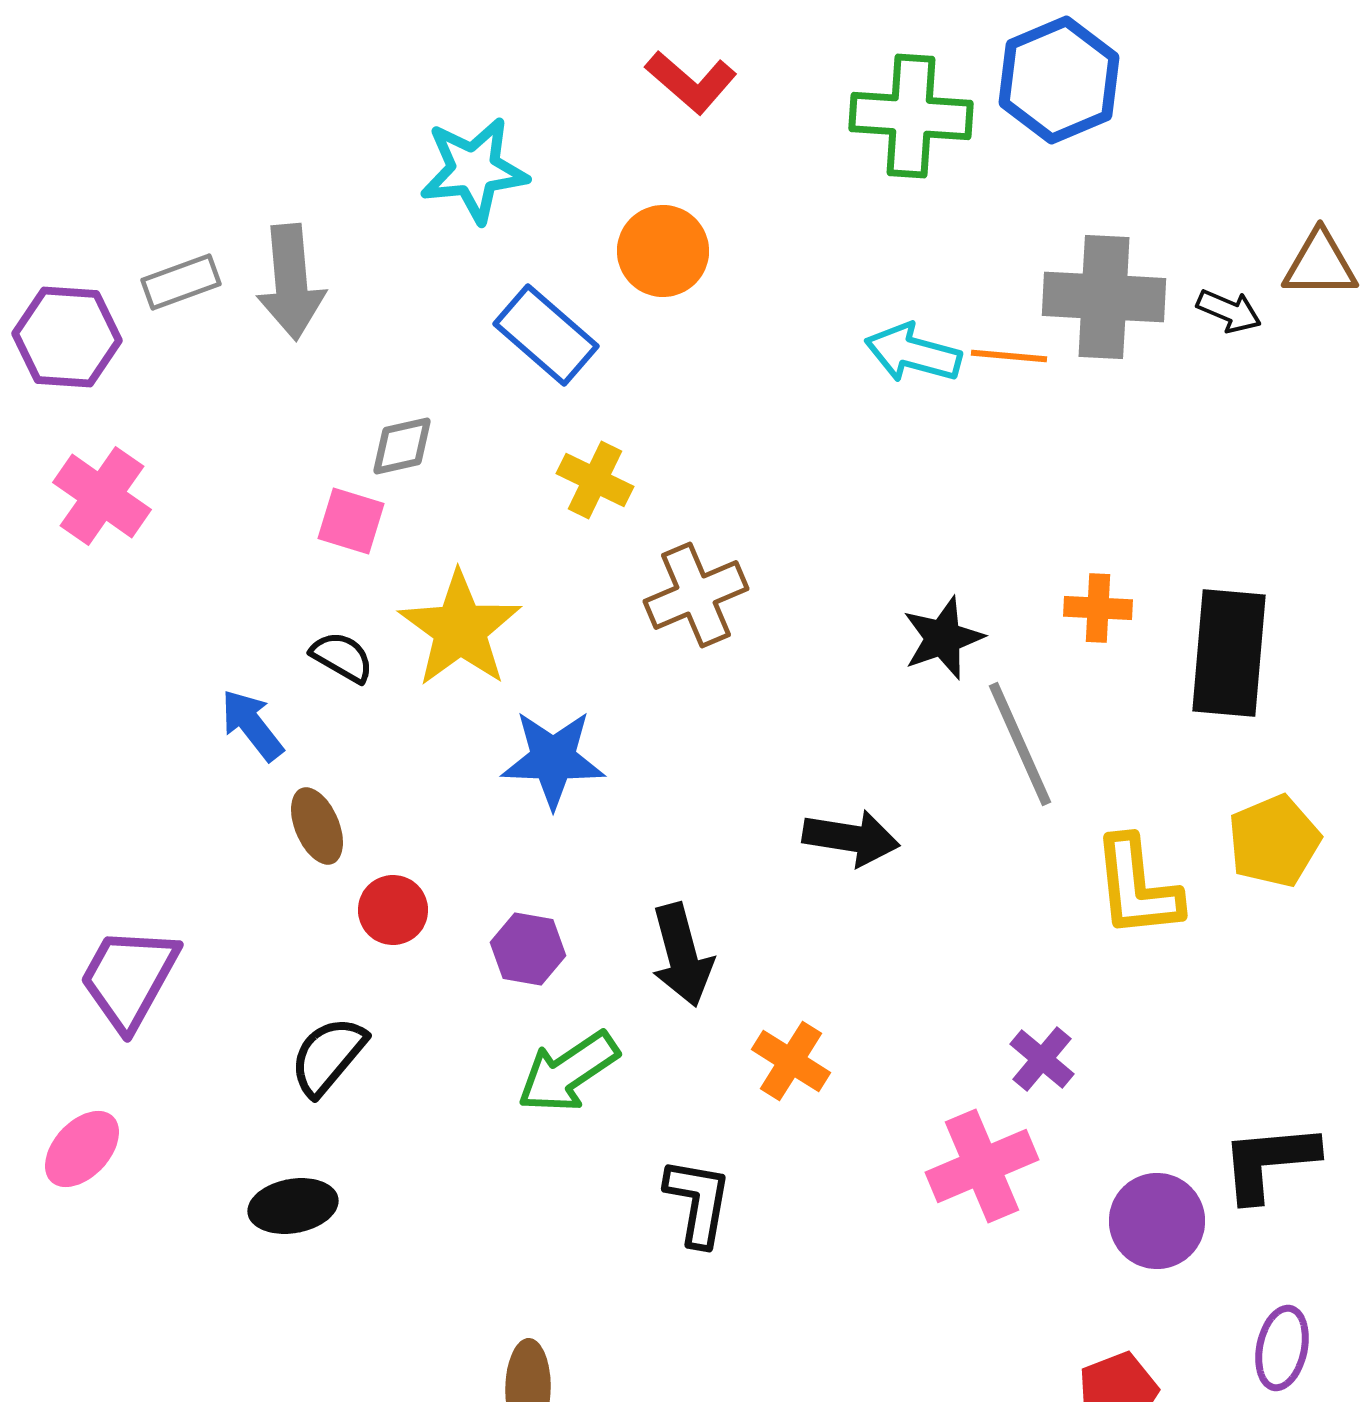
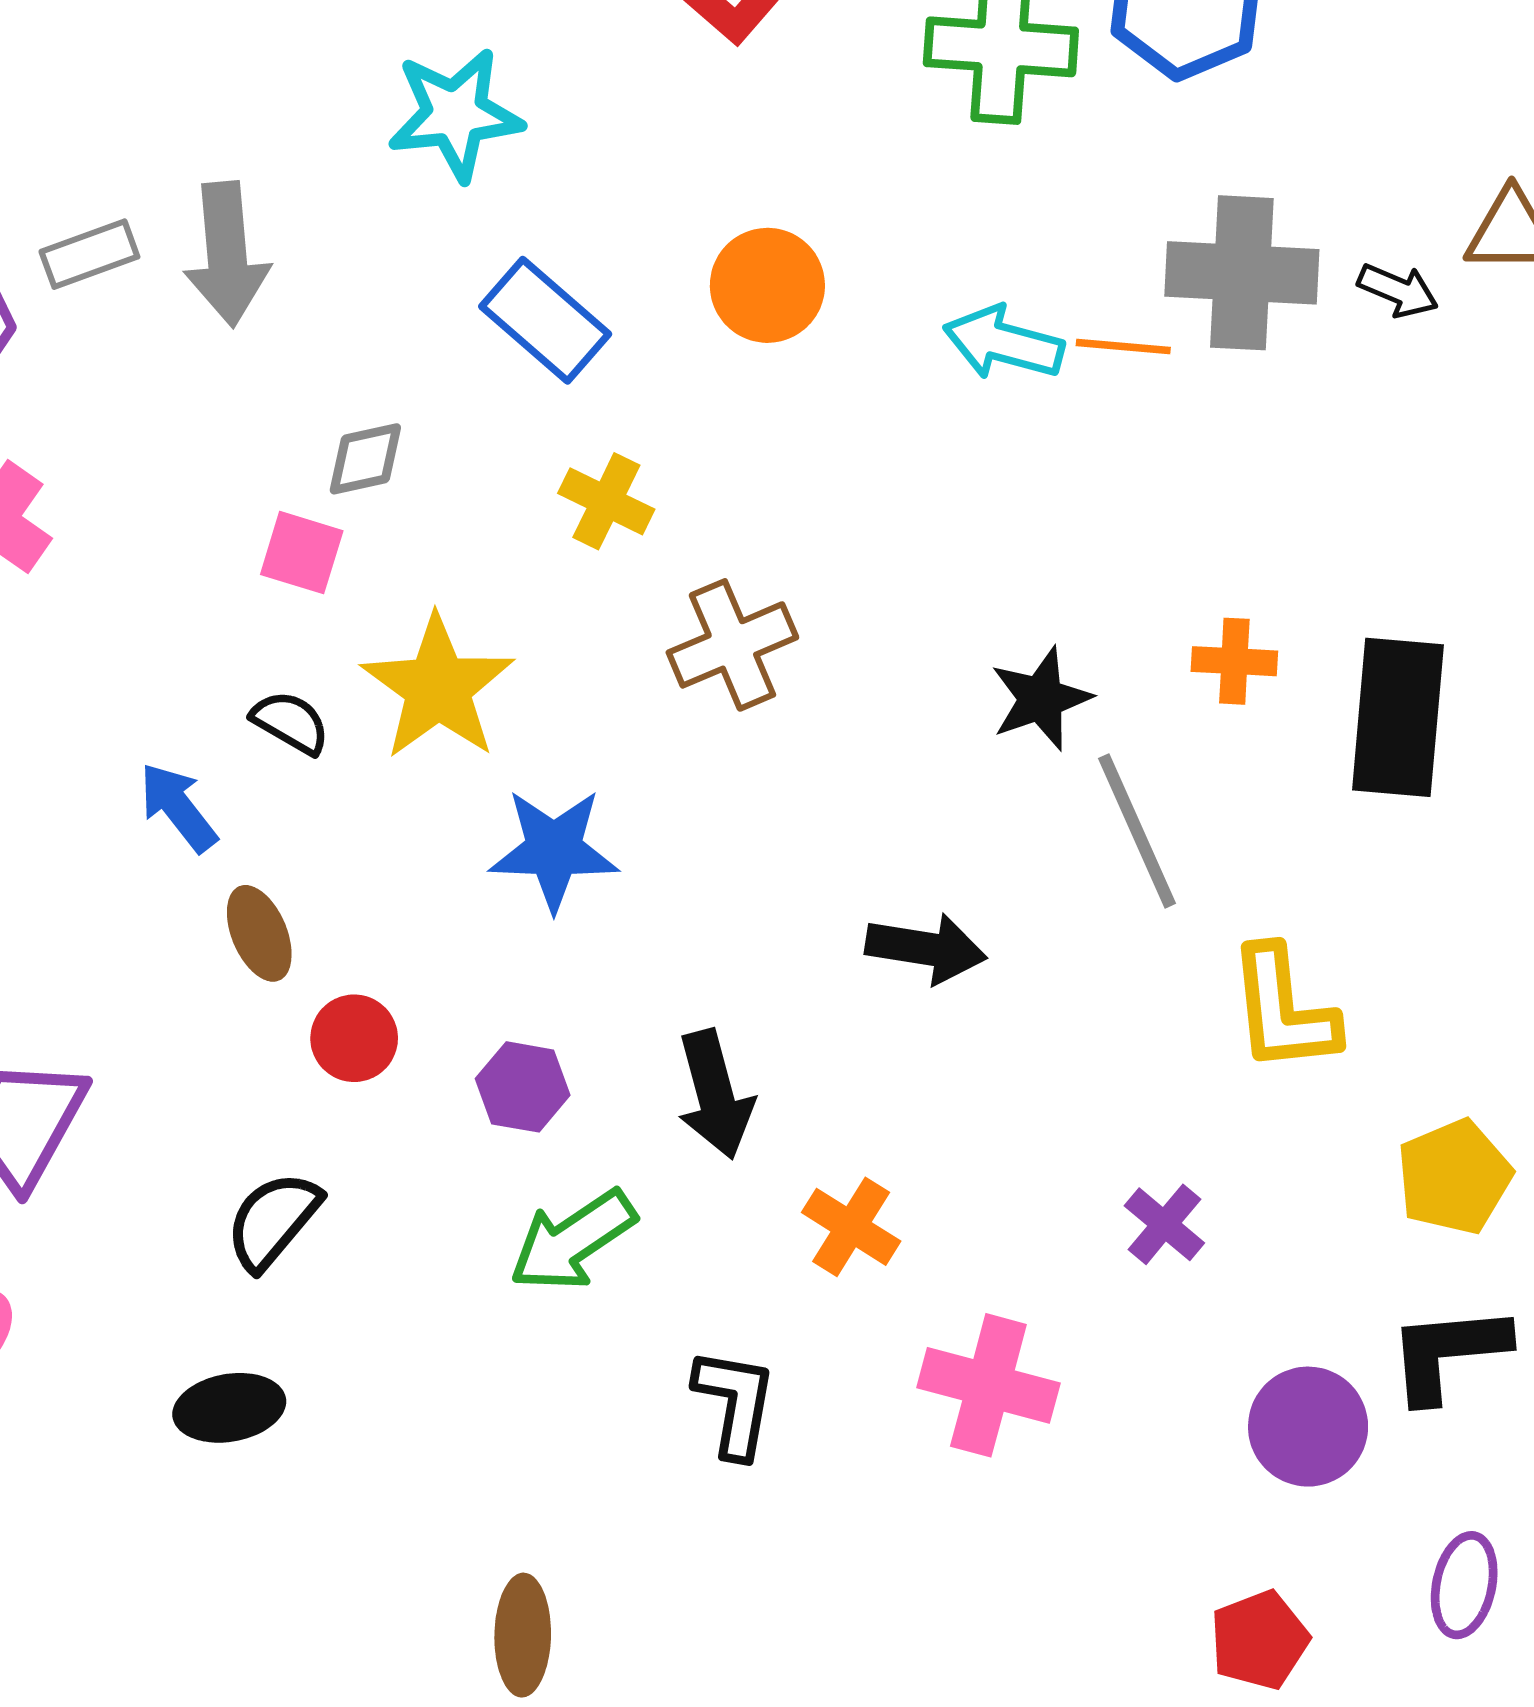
orange circle: (663, 251) -> (767, 285), moved
yellow pentagon: (1274, 841) -> (1454, 1177), moved
pink cross: (982, 1166) -> (988, 1385), moved, turned 38

